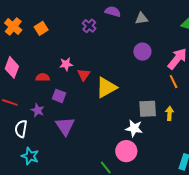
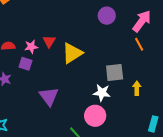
pink star: (66, 64) -> (31, 47), moved
yellow arrow: (170, 113) -> (137, 88), moved
purple triangle: (65, 126) -> (49, 96), moved

